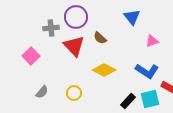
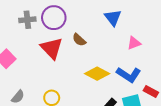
gray cross: (51, 28) -> (27, 20), moved
yellow diamond: (104, 70) -> (97, 74), moved

